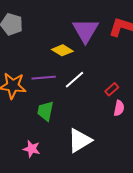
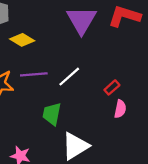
yellow diamond: (62, 50) -> (22, 40), moved
green trapezoid: (45, 111) -> (52, 114), moved

